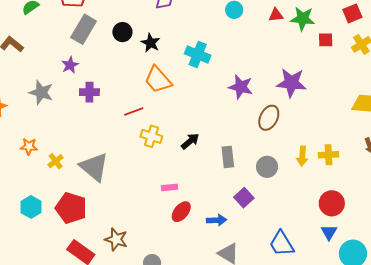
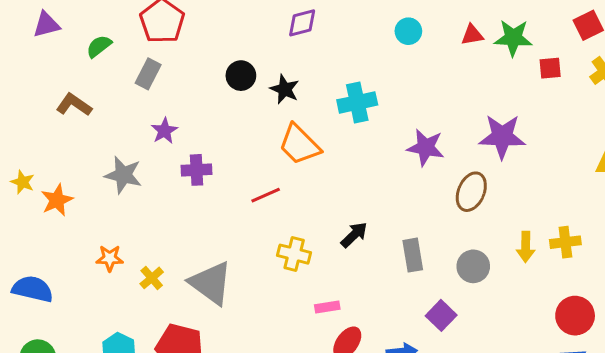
gray rectangle: (84, 29) -> (148, 74), moved, size x0.7
cyan cross: (198, 55) -> (357, 102), turned -30
yellow cross: (151, 136) -> (294, 254), moved

